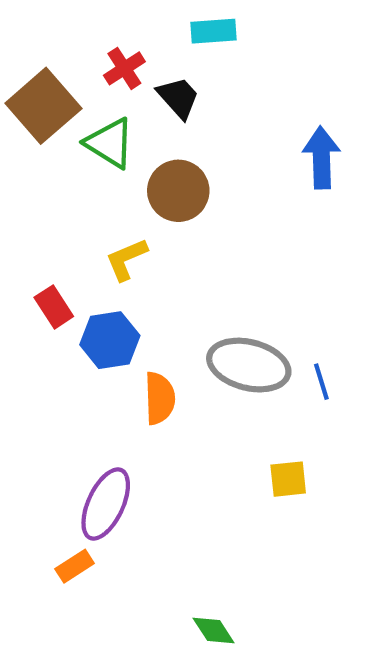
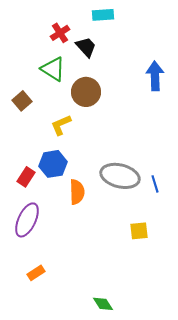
brown square: (43, 106) -> (22, 101), moved, size x0.6
red rectangle: (54, 307) -> (26, 177), moved, turned 66
purple ellipse: (106, 504) -> (27, 220), moved

